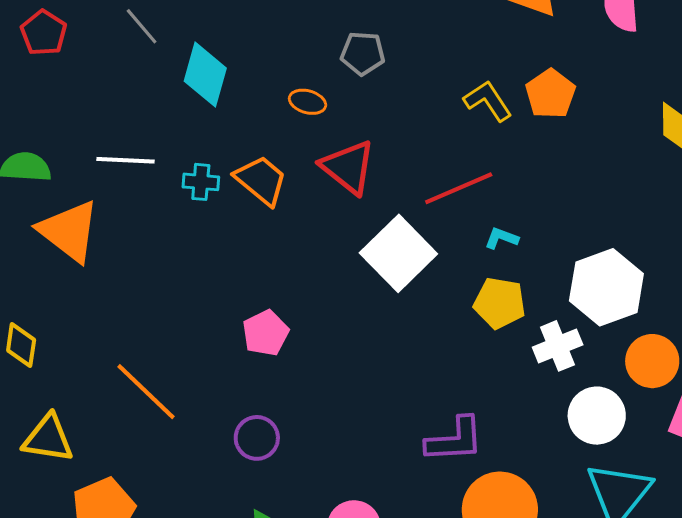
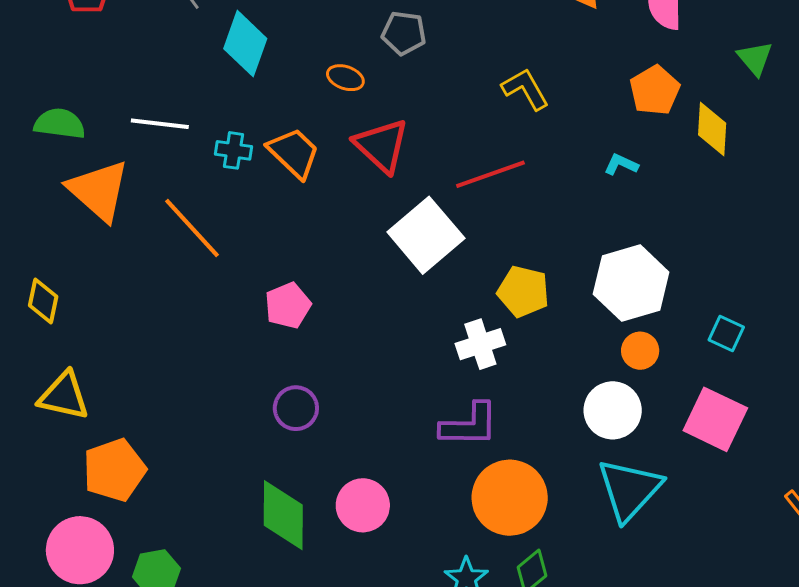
orange pentagon: (550, 94) -> (655, 90), moved
cyan L-shape: (501, 238) -> (621, 164), moved
white cross: (558, 346) -> (480, 344), moved
orange circle: (652, 361) -> (640, 351), moved, size x0.7
orange line: (146, 392) -> (192, 228), moved
purple circle: (257, 438) -> (296, 408), moved

